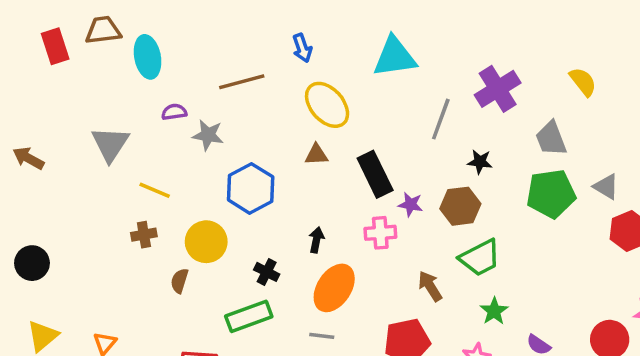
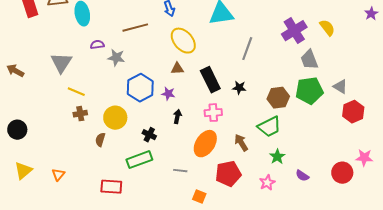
purple cross: (498, 89) -> (294, 31), moved
black star: (480, 162) -> (239, 88), moved
yellow line: (155, 190) -> (76, 92), moved
purple star: (411, 204) -> (168, 94), moved
brown hexagon: (460, 206) -> (278, 98), moved
orange ellipse: (334, 288) -> (205, 144), moved

